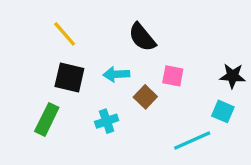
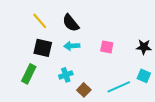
black semicircle: (142, 37) -> (71, 23), moved
brown square: (145, 97) -> (84, 90), moved
cyan square: (223, 111) -> (144, 76), moved

